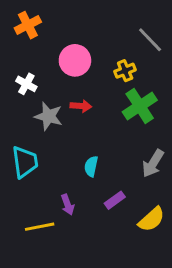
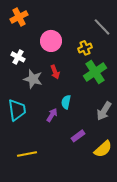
red arrow: (81, 106) -> (55, 72), turned 64
cyan semicircle: (91, 166) -> (66, 102), moved
purple arrow: (68, 205) -> (52, 115), moved, turned -128

